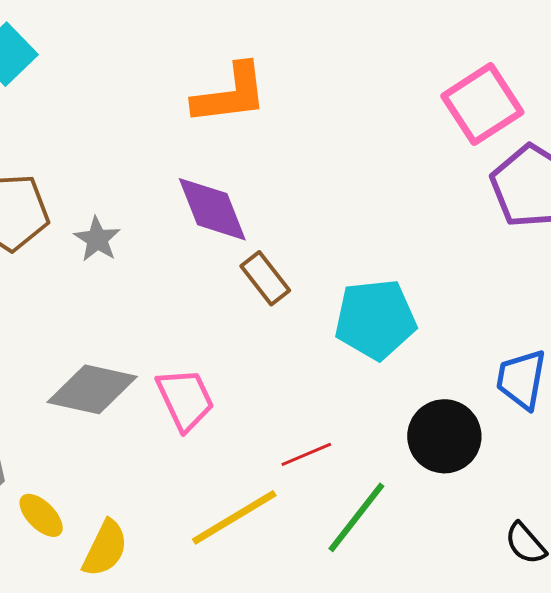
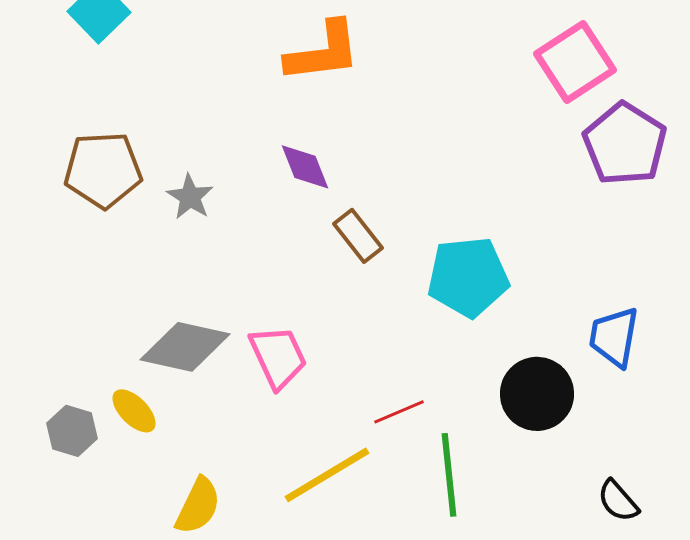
purple diamond: (212, 209) -> (305, 167), size x0.7
yellow ellipse: (41, 515) -> (134, 411), moved
green line: (356, 517) -> (449, 475), turned -44

